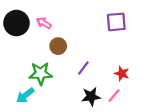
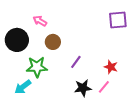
purple square: (116, 22) -> (118, 20), moved
black circle: (16, 23) -> (17, 40), moved

